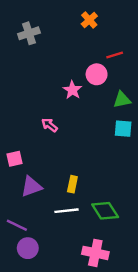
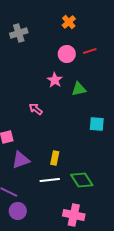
pink circle: (97, 74) -> (67, 54), moved
green triangle: (122, 100) -> (79, 89), moved
cyan square: (123, 129) -> (97, 124), moved

